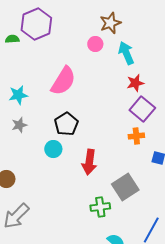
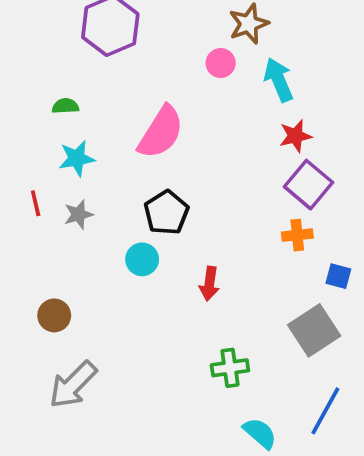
green semicircle: (12, 39) -> (65, 106), moved
red arrow: (89, 162) -> (209, 284), size x0.7
gray square: (125, 187) -> (314, 330), moved

